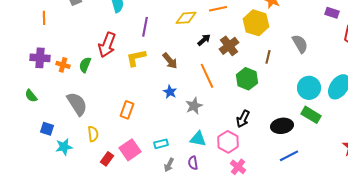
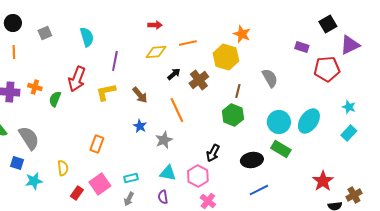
orange cross: (63, 65) -> (35, 87), moved
green hexagon: (247, 79) -> (233, 115), moved
gray semicircle: (77, 104) -> (29, 138), moved
gray arrow: (169, 165) -> (129, 199), moved

